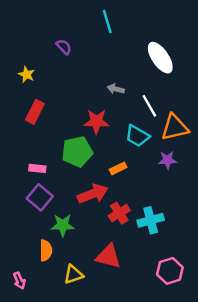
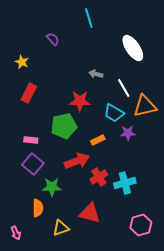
purple star: (167, 160) -> (128, 133), moved

